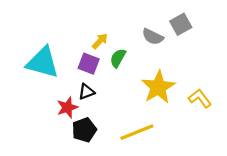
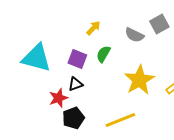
yellow arrow: (100, 41) -> (93, 28), moved

